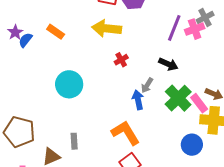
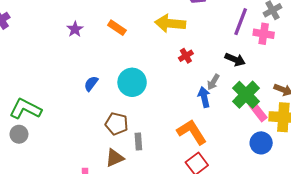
pink cross: (195, 29) -> (264, 34), moved, turned 30
blue semicircle: (25, 40) -> (91, 84), moved
pink rectangle: (199, 103) -> (258, 112), moved
brown pentagon: (19, 132) -> (117, 124), moved, size x0.7

